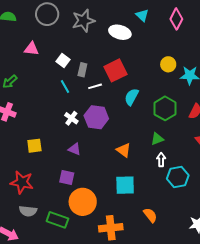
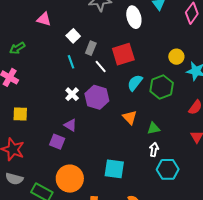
white ellipse: (120, 32) -> (134, 17), turned 50
white line: (95, 86) -> (101, 66), turned 56
green hexagon: (165, 108) -> (162, 87), moved
yellow square: (34, 146) -> (20, 114), moved
orange triangle: (124, 150) -> (130, 117), moved
purple square: (67, 177) -> (57, 142), moved

